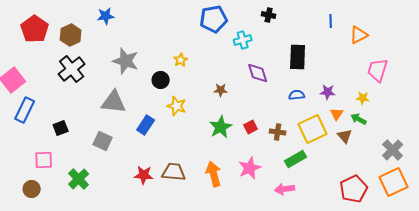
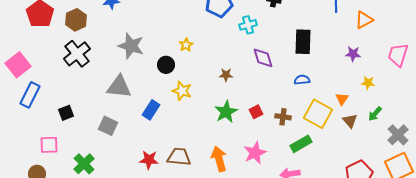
pink trapezoid: (378, 70) -> (398, 55), moved
purple star: (328, 92) -> (353, 54), moved
green arrow: (359, 119) -> (375, 114), moved, turned -77
yellow square: (313, 129) -> (318, 114), turned -36

